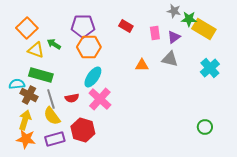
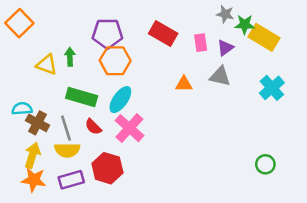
red rectangle: (126, 26) -> (163, 34), size x1.5
orange square: (27, 28) -> (19, 23), moved
green arrow: (54, 44) -> (70, 57), turned 56
green rectangle: (41, 75) -> (82, 97), moved
red semicircle: (72, 98) -> (93, 127), turned 56
yellow semicircle: (52, 116) -> (67, 150), turned -54

